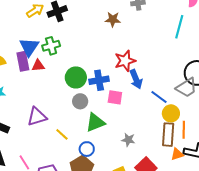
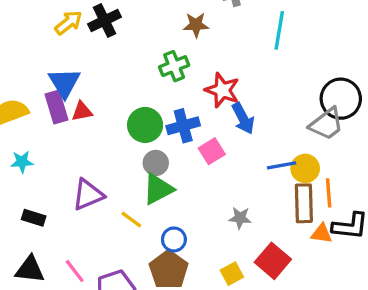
cyan line: (179, 27) -> (279, 30), moved
green cross: (51, 46) -> (174, 66), moved
red star: (125, 61) -> (222, 90), turned -30
pink square: (115, 97) -> (212, 151), turned -35
blue line: (159, 97) -> (282, 165), moved, turned -42
green triangle: (95, 123) -> (158, 189), moved
orange triangle: (177, 154) -> (322, 234), turned 32

